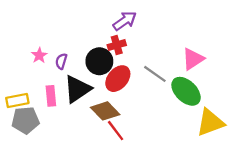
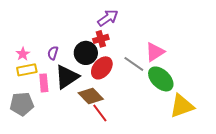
pink star: (39, 55) -> (23, 54), moved
pink triangle: (193, 59) -> (155, 52), moved
yellow rectangle: (17, 101) -> (27, 70), moved

